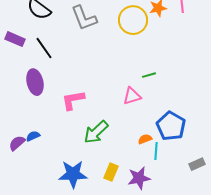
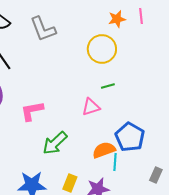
yellow circle: (133, 20) -> (102, 49), moved
orange semicircle: (145, 139) -> (104, 150), size x1.6
gray rectangle: (197, 164) -> (156, 175), turned -42

